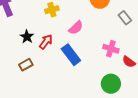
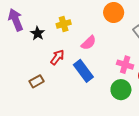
black star: (27, 37) -> (38, 33), moved
green circle: (111, 84) -> (121, 90), moved

